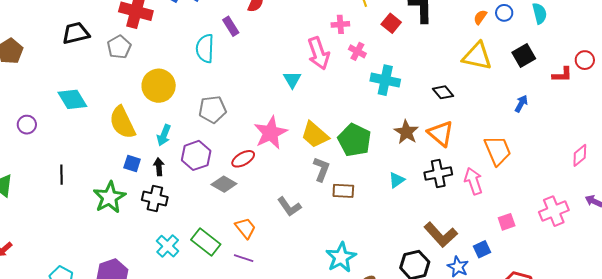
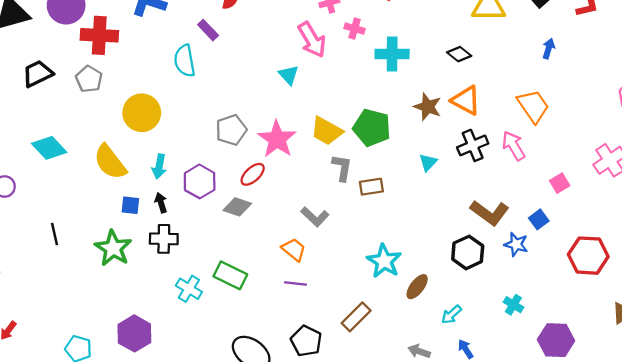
gray pentagon: (212, 109) -> (231, 130), moved
orange trapezoid: (245, 228) -> (294, 250), moved
purple line: (244, 258) -> (295, 284), moved

